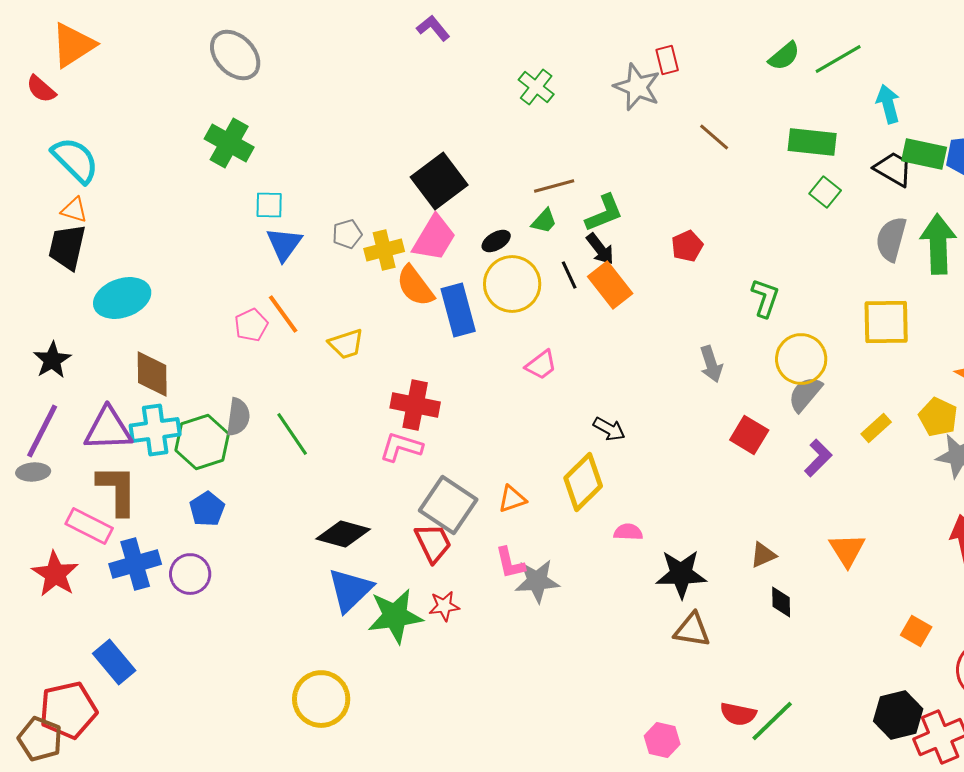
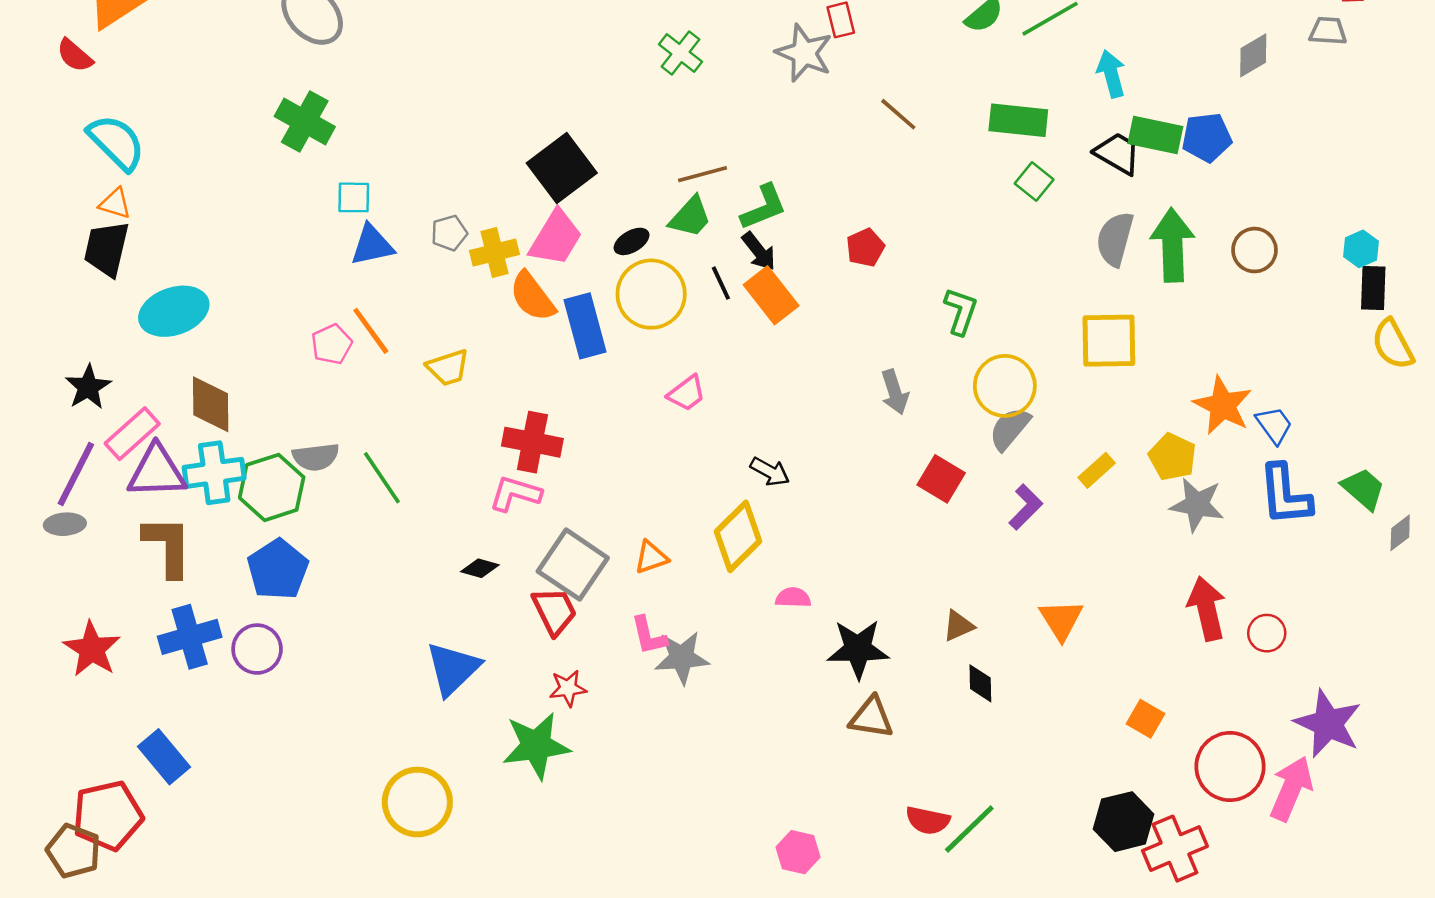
green trapezoid: (544, 221) -> (690, 217), size x1.4
blue triangle: (284, 244) -> (372, 245), turned 42
gray semicircle: (238, 417) -> (316, 457), turned 75
blue pentagon: (207, 509) -> (278, 569), size x1.4
pink rectangle: (89, 526) -> (132, 434), moved, turned -69
black diamond: (343, 534) -> (480, 568), moved, size x0.6
green star: (395, 616) -> (536, 746), moved
pink hexagon: (662, 740) -> (798, 852), moved

